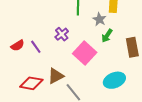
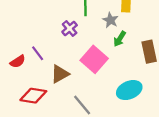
purple cross: (62, 34) -> (70, 29), moved
red semicircle: (18, 46) -> (18, 61), moved
brown triangle: (56, 76) -> (60, 74), moved

